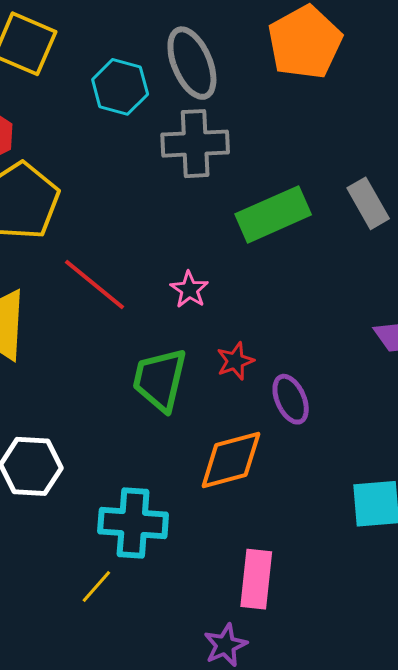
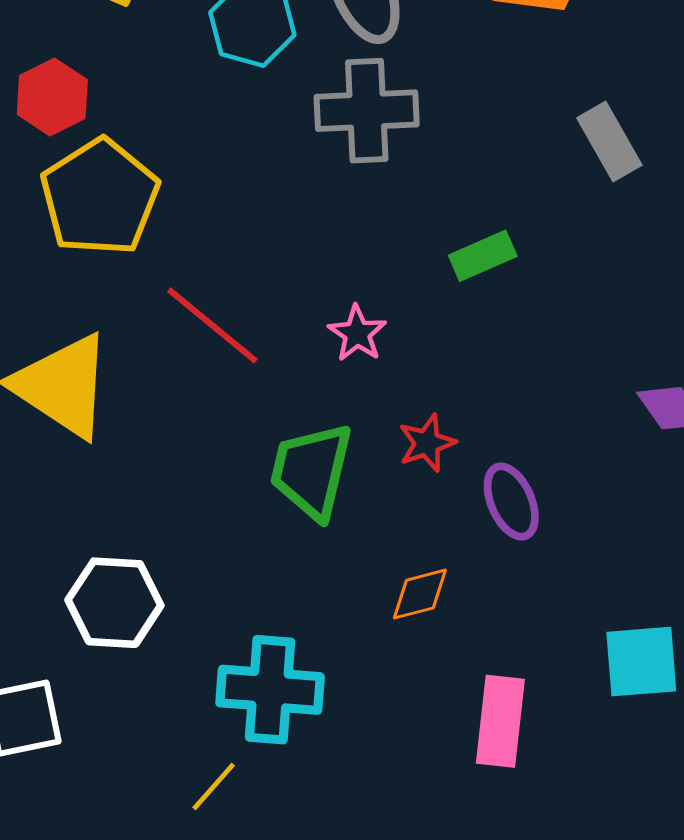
gray rectangle: (368, 203) -> (609, 141), moved
green rectangle: (273, 214) -> (483, 256), moved, size x0.6
orange diamond: (231, 460) -> (420, 594), size x0.6
pink rectangle: (256, 579) -> (500, 721), moved

